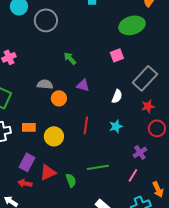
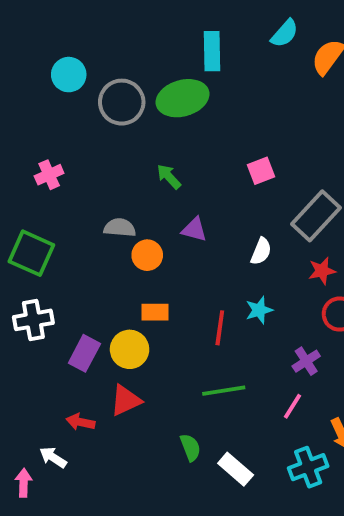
green ellipse: (132, 25) -> (183, 98), moved
red line: (86, 125) -> (220, 328), moved
orange rectangle: (29, 127) -> (155, 312), moved
yellow circle: (54, 136) -> (130, 349), moved
purple rectangle: (27, 162) -> (84, 353), moved
green semicircle: (71, 180) -> (190, 447), moved

